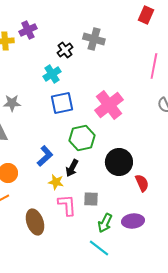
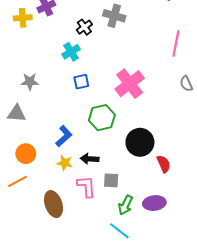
blue square: (62, 103) -> (81, 82), size x0.7
black arrow: (72, 168) -> (90, 159), moved, turned 66
yellow star: (56, 182) -> (65, 163), moved

